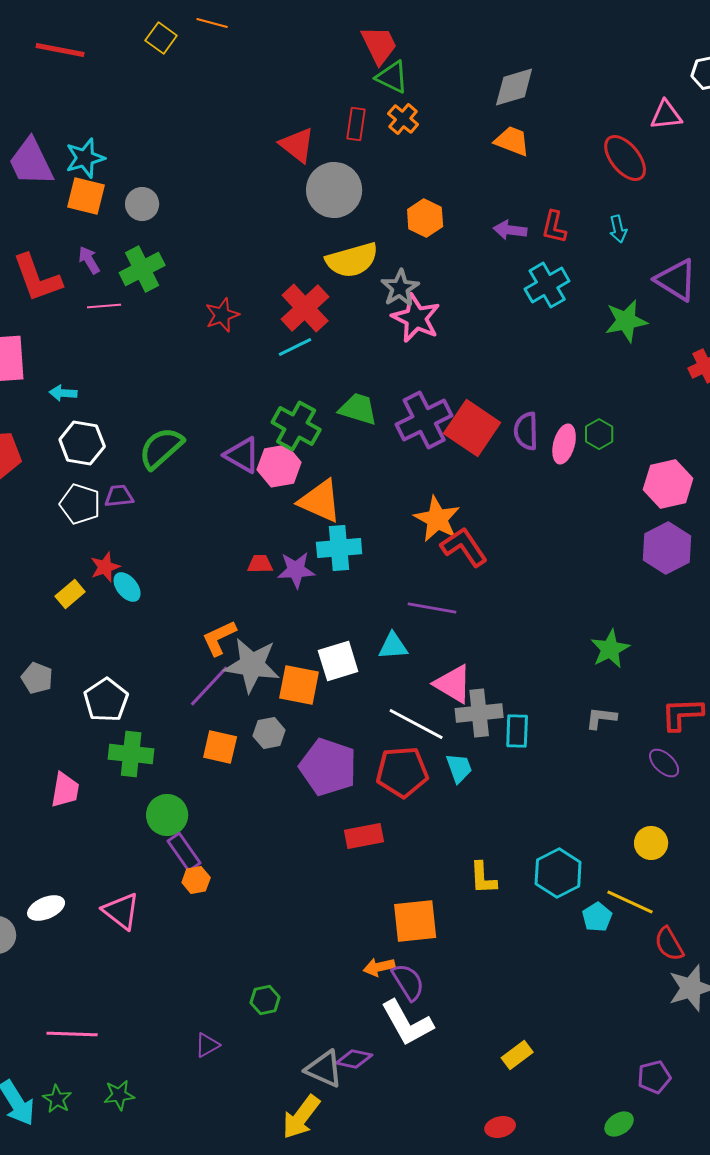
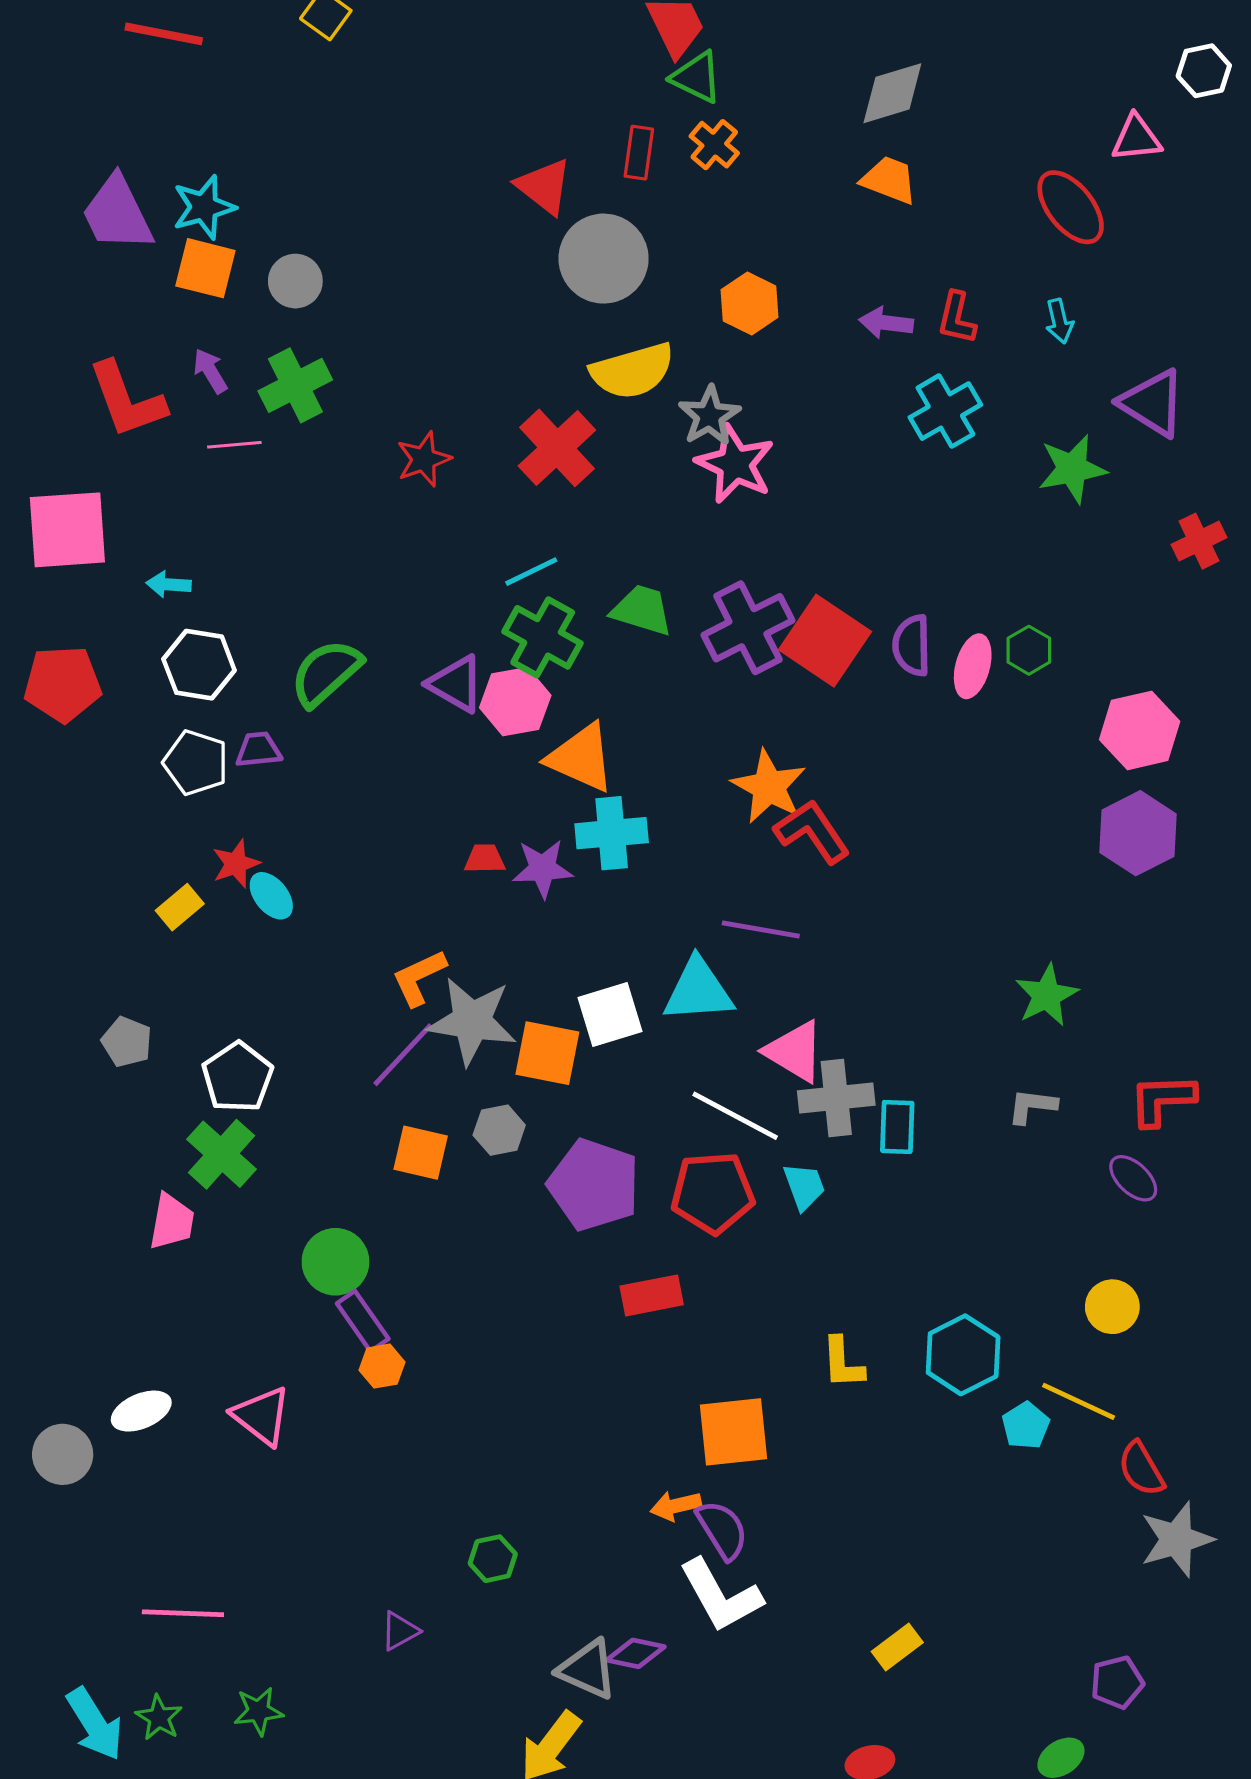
cyan line: (295, 347) -> (531, 572), moved
cyan triangle: (393, 646) -> (698, 990), size x1.5
green cross: (131, 754) -> (221, 1154), moved, turned 36

